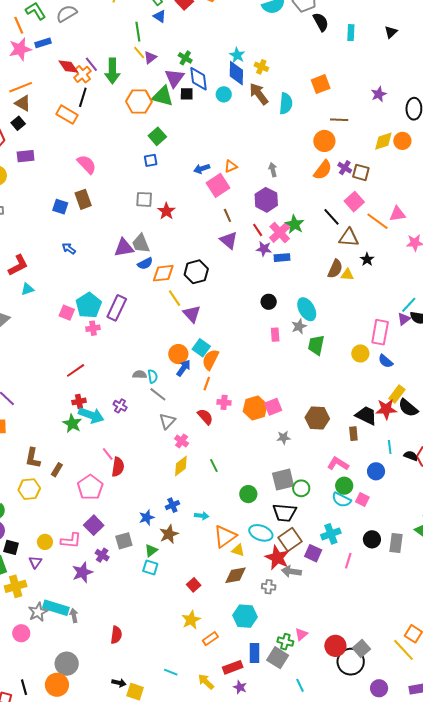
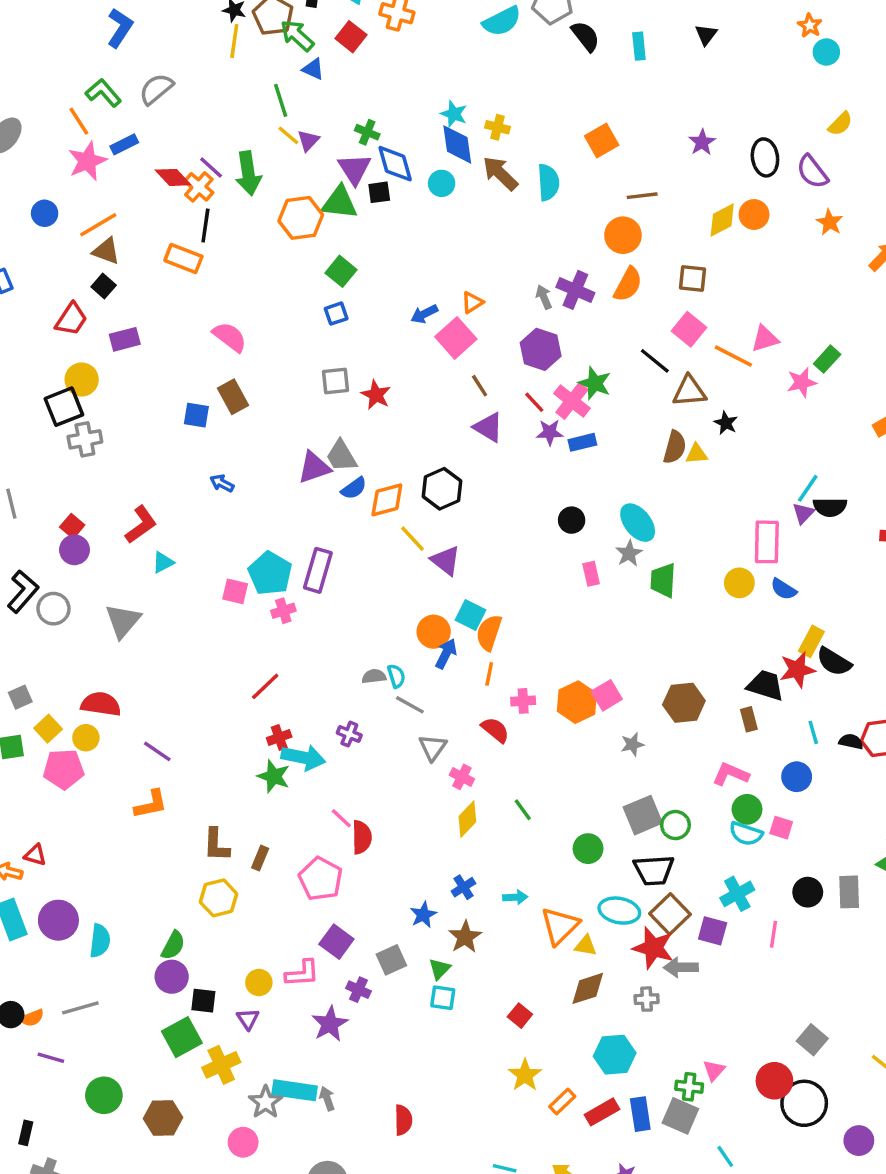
purple cross: (345, 168) -> (575, 290), moved, size x1.5
gray square: (361, 648) -> (812, 1040), moved
red rectangle: (233, 667) -> (602, 1112), moved

